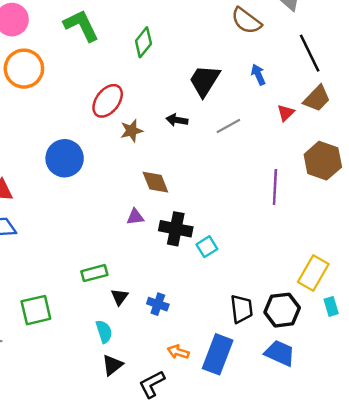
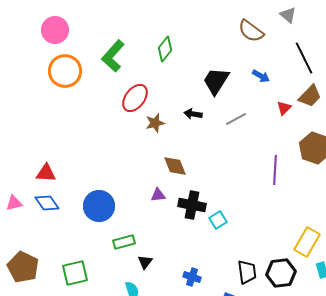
green L-shape: (81, 26) -> (113, 56), moved, turned -112
blue arrow: (258, 75) -> (261, 76), turned 144
blue circle: (65, 158) -> (99, 206), moved
blue cross: (158, 304) -> (192, 277), moved

